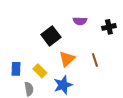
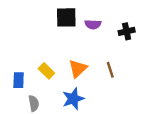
black square: (51, 36) -> (66, 17), moved, turned 36
yellow rectangle: (40, 71) -> (46, 71), moved

